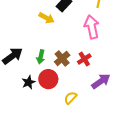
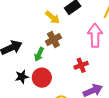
brown cross: (62, 58) -> (53, 40), moved

